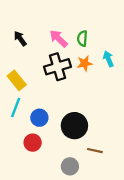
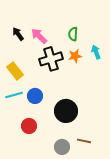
pink arrow: (59, 38) -> (39, 36), moved
cyan line: (16, 108) -> (14, 95), turned 54
blue circle: (39, 118) -> (35, 96), moved
brown line: (95, 151) -> (84, 141), moved

